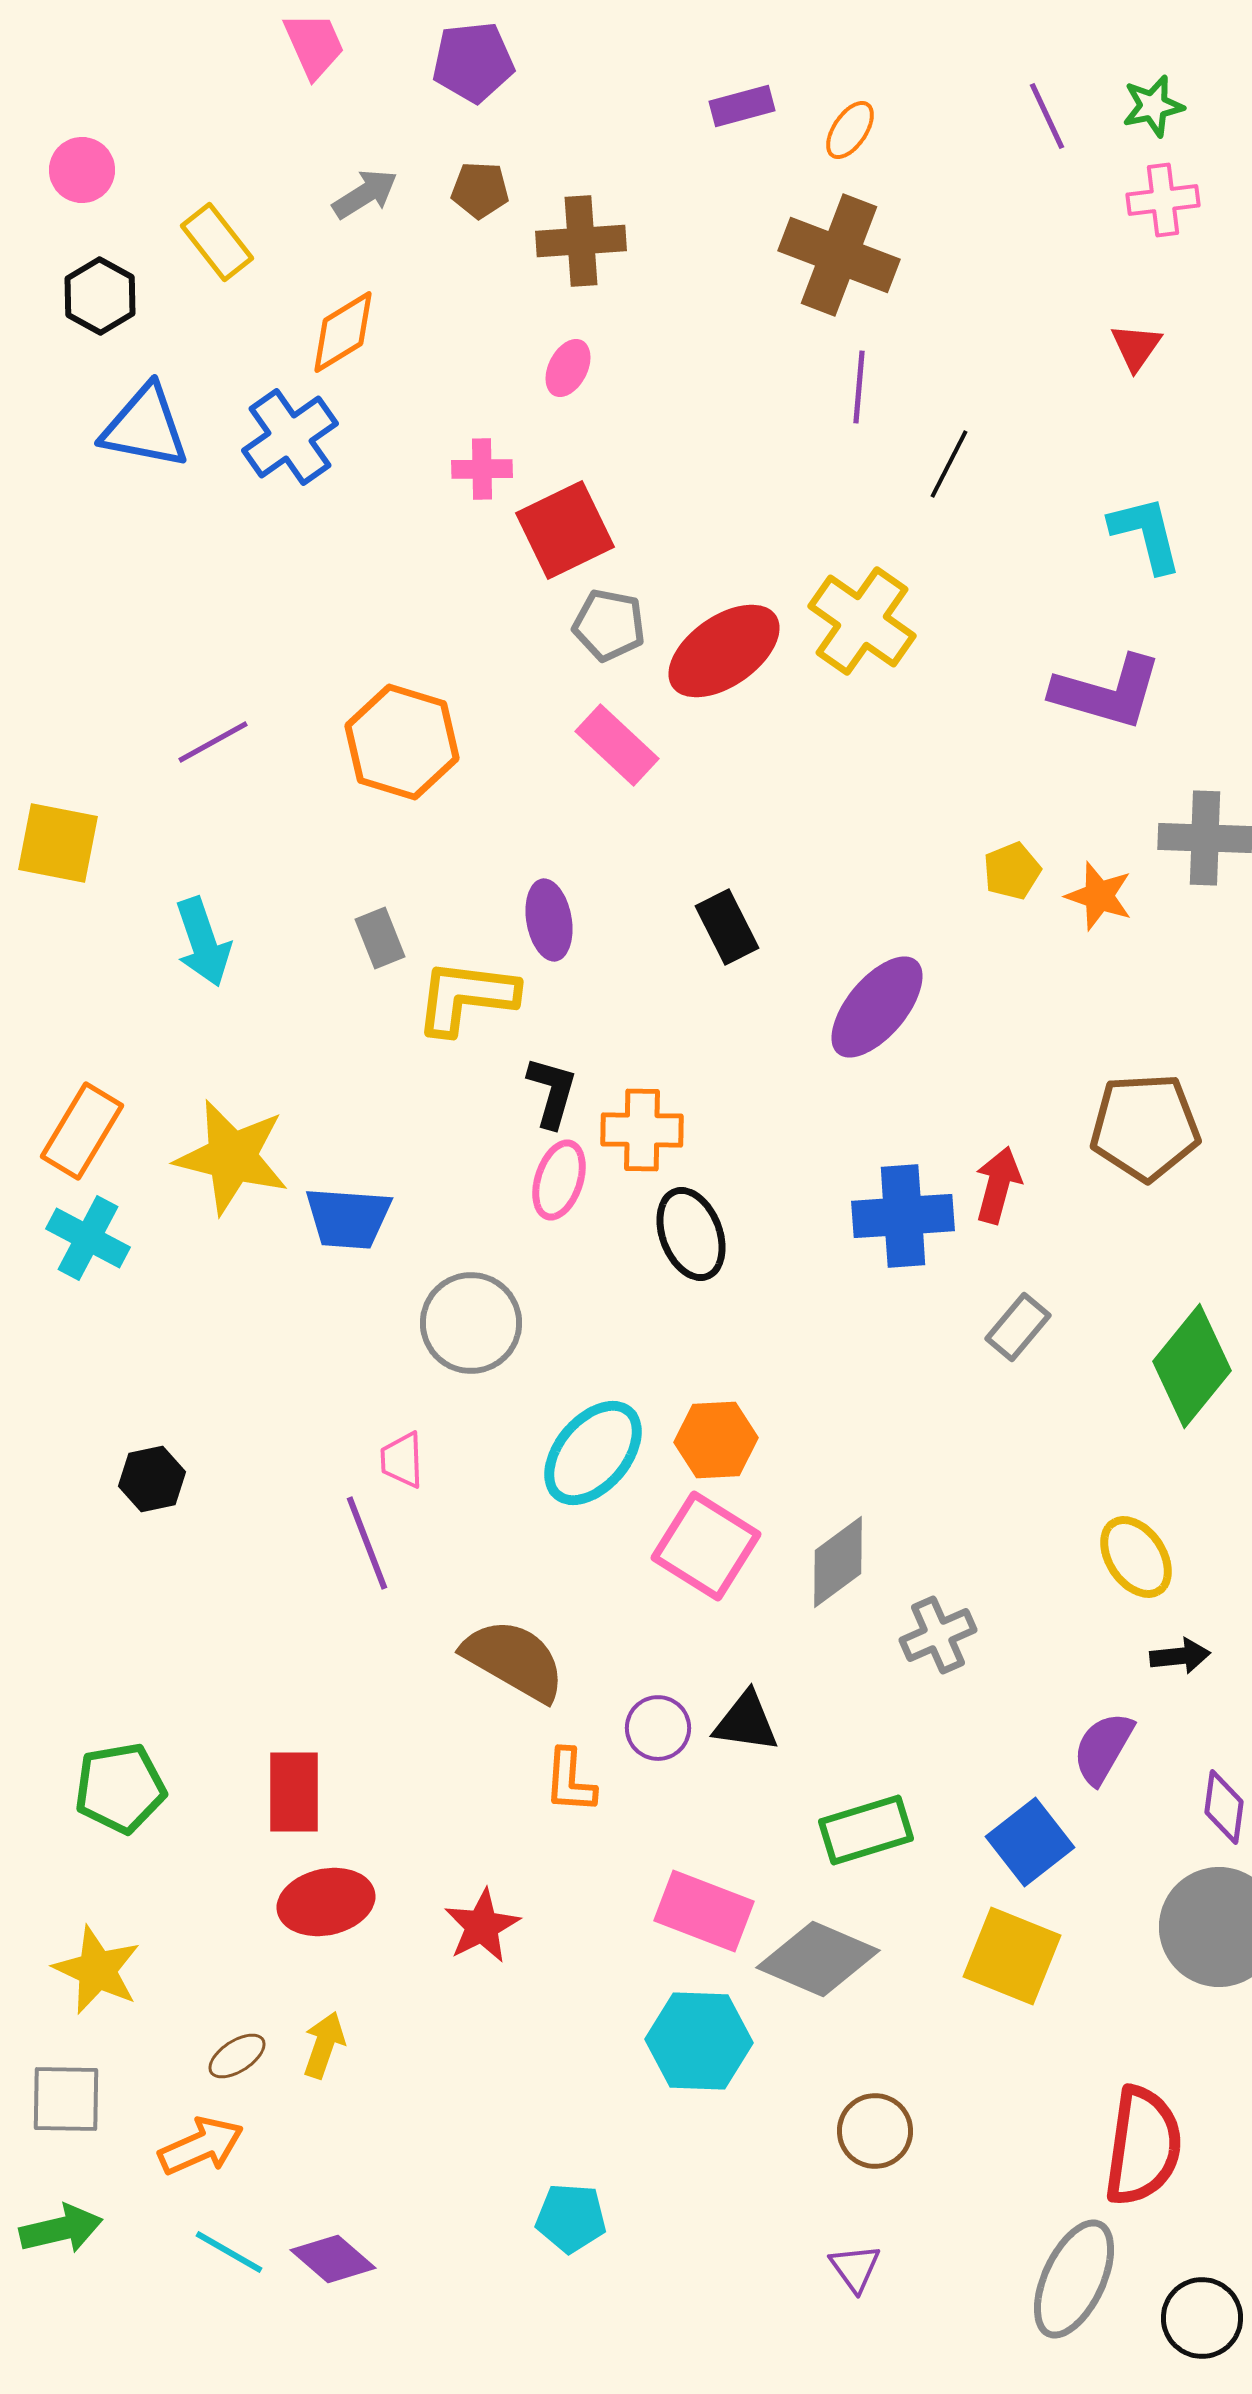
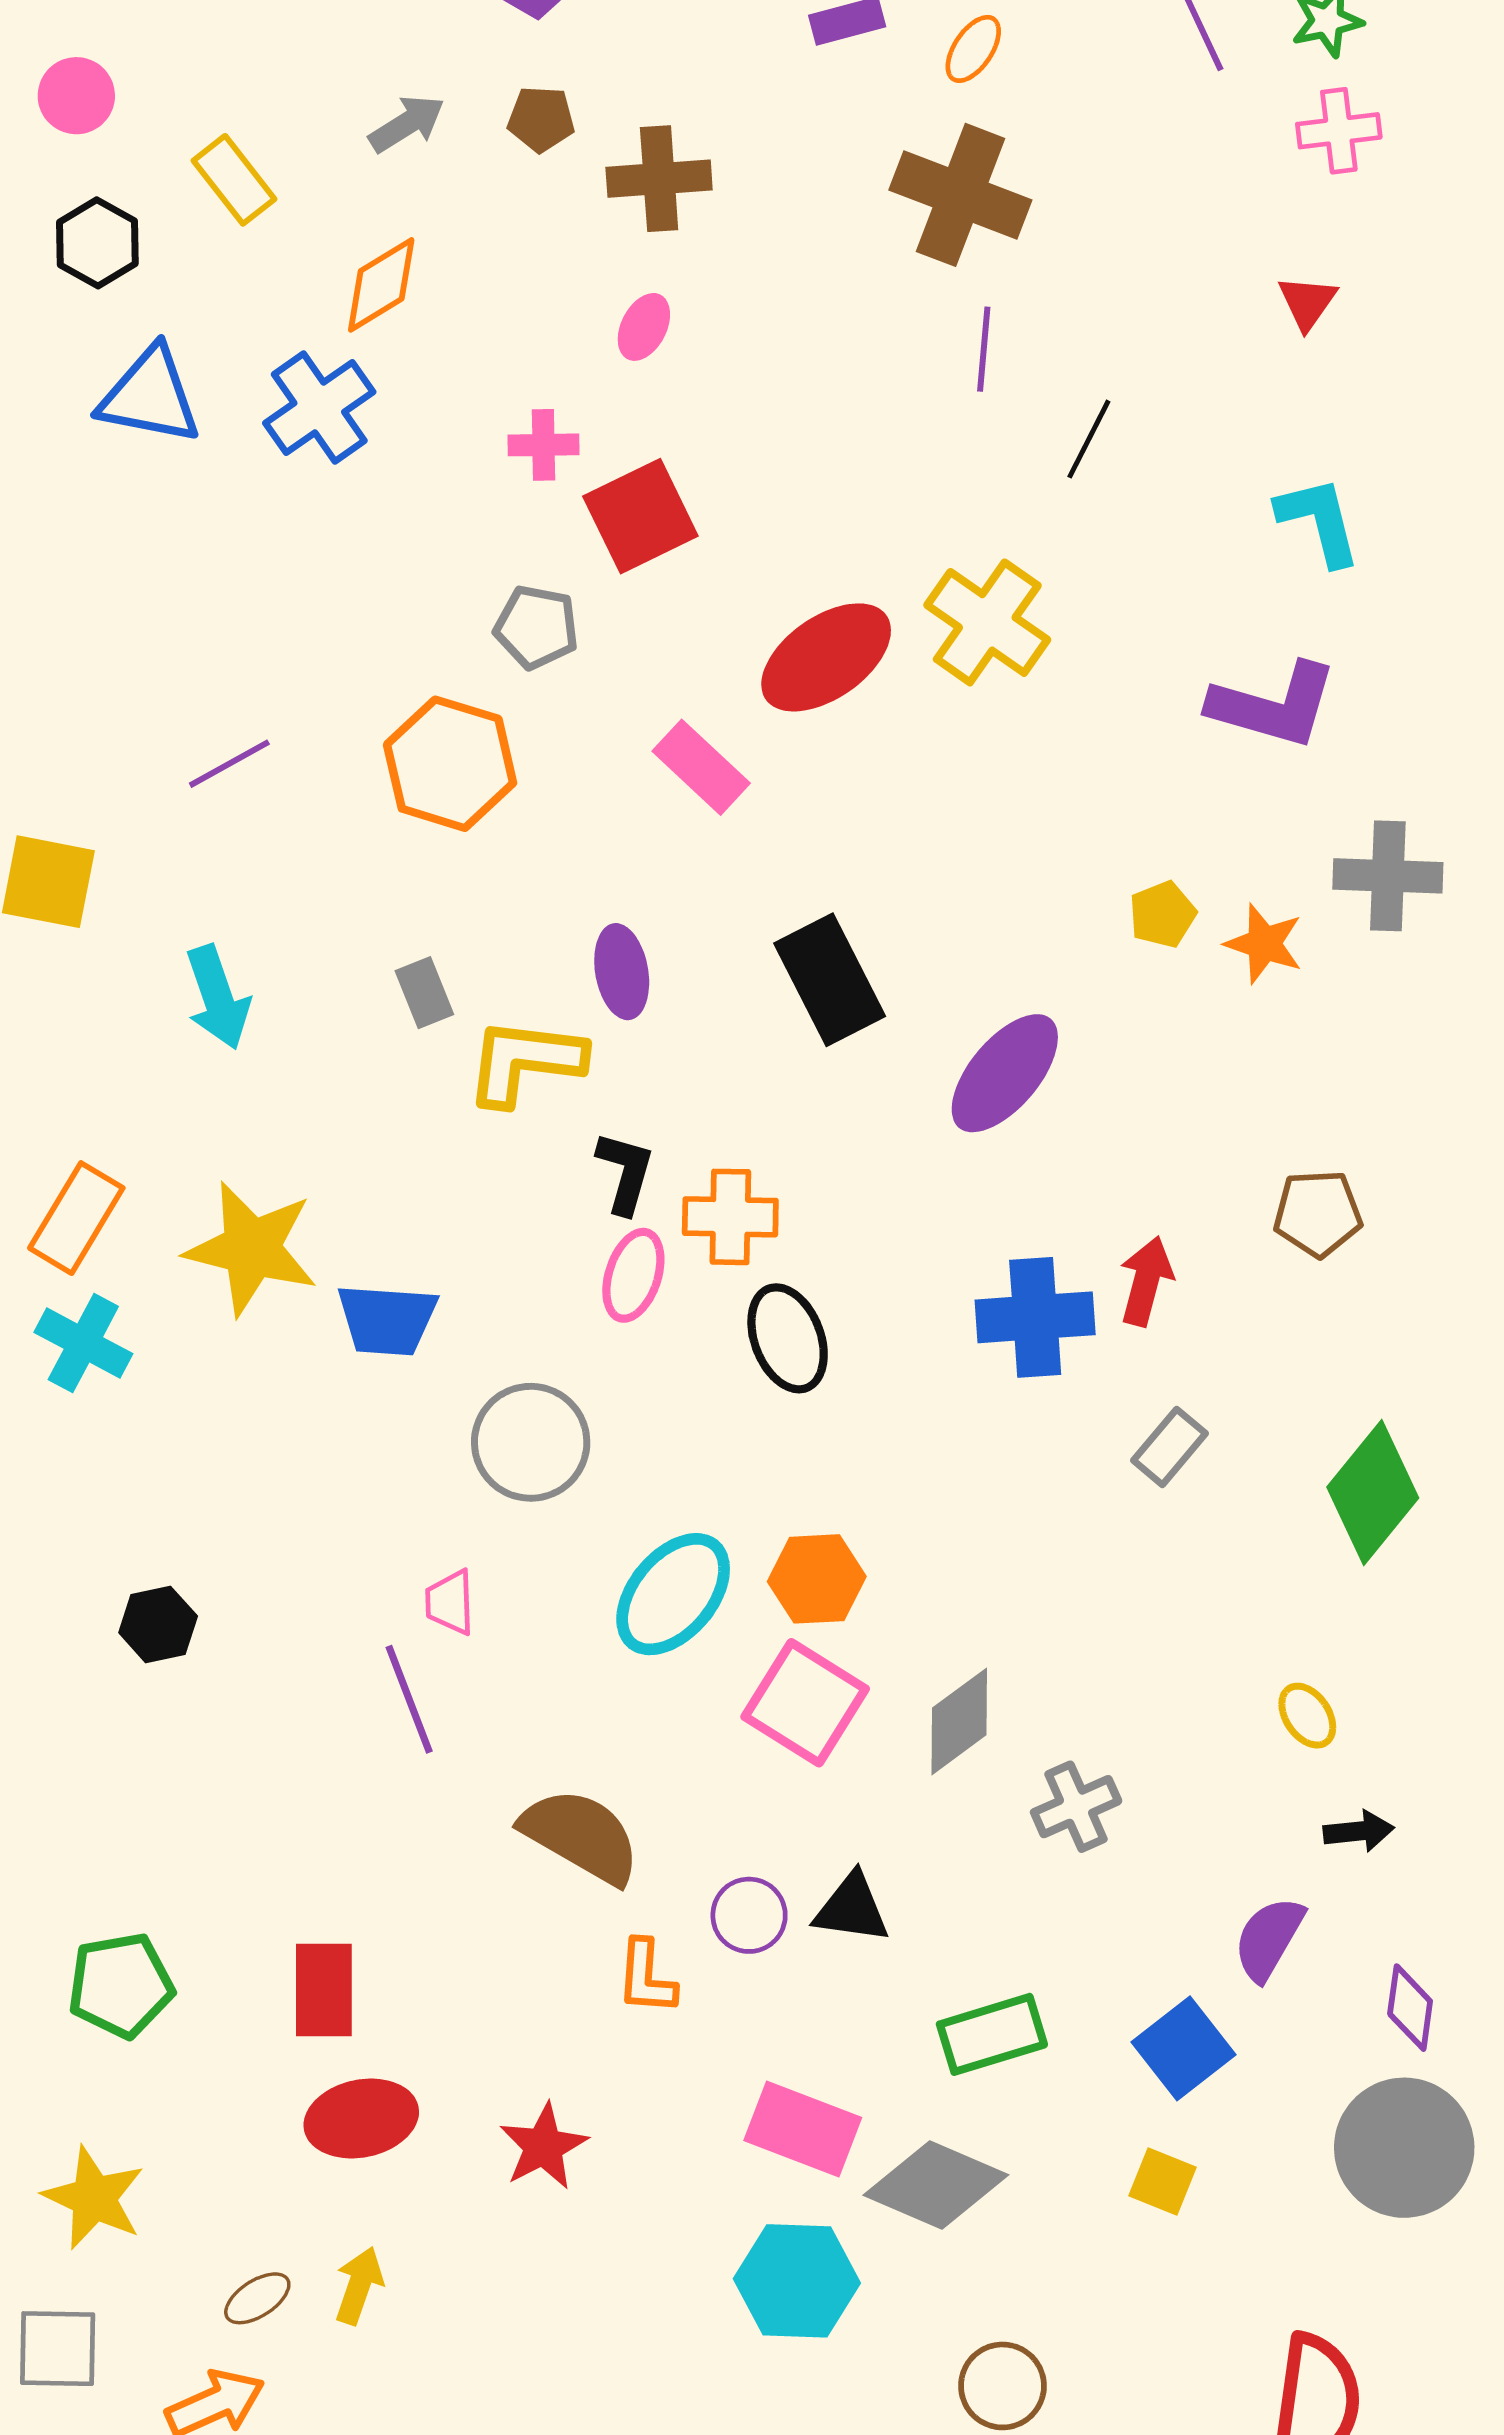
gray pentagon: (609, 625) -> (536, 627), moved
black rectangle: (727, 927) -> (830, 980), size x1.5
brown pentagon: (1145, 1127) -> (1318, 1213), size x0.7
yellow ellipse: (1136, 1557) -> (1307, 1716), size x0.7
yellow square: (1012, 1956) -> (1162, 2182), size x0.6

